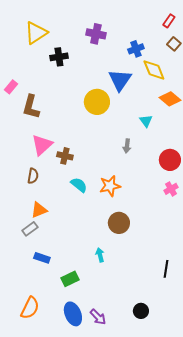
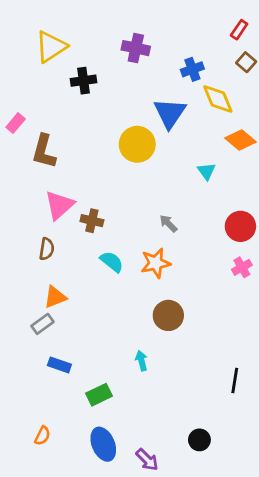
gray arrow: (127, 146) -> (168, 223), moved, turned 128
orange semicircle: (30, 308) -> (42, 436), size x0.6
purple arrow: (98, 317) -> (147, 460), moved

